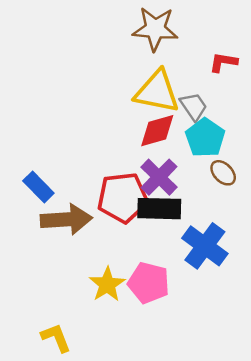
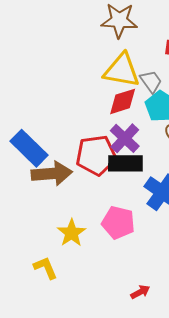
blue rectangle: (38, 187) -> (29, 148), size x1.5
yellow star: (107, 284) -> (72, 233), moved

